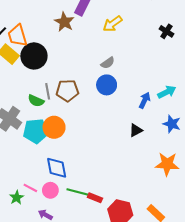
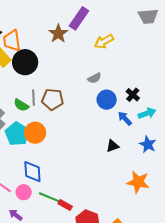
black cross: (166, 31) -> (133, 95), moved
blue circle: (107, 85) -> (107, 100), moved
blue arrow: (145, 100) -> (125, 118), turned -77
cyan pentagon: (36, 131) -> (17, 134), turned 30

